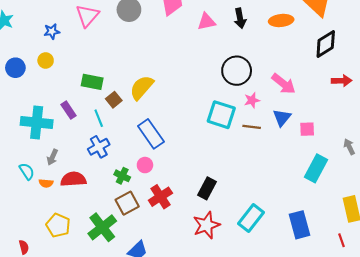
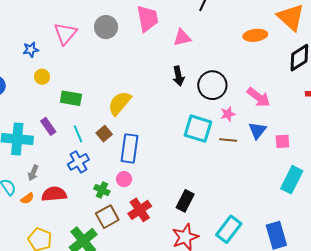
black arrow: (240, 18) -> (178, 76), moved
yellow circle: (46, 60) -> (42, 77), moved
brown square: (114, 100) -> (104, 134), moved
blue rectangle: (151, 134) -> (129, 148), turned 44
orange semicircle: (46, 183) -> (27, 198), turned -40

